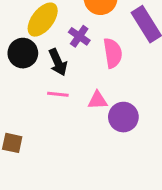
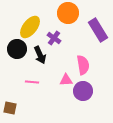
pink semicircle: (113, 53) -> (83, 65), moved
pink line: (58, 94) -> (32, 82), moved

